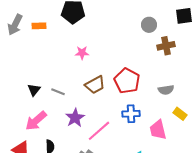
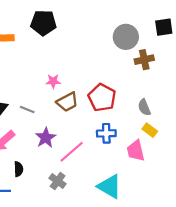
gray circle: (149, 25) -> (126, 37), size x1.5
pink star: (82, 53) -> (53, 81), moved
gray semicircle: (166, 90) -> (144, 107), turned 77
yellow rectangle: (180, 114) -> (150, 130), moved

